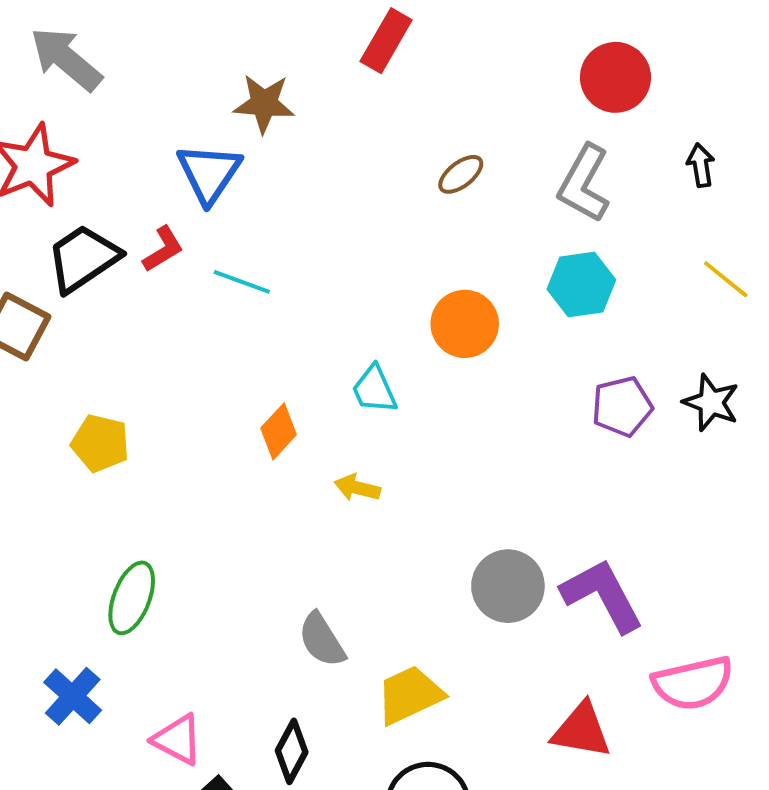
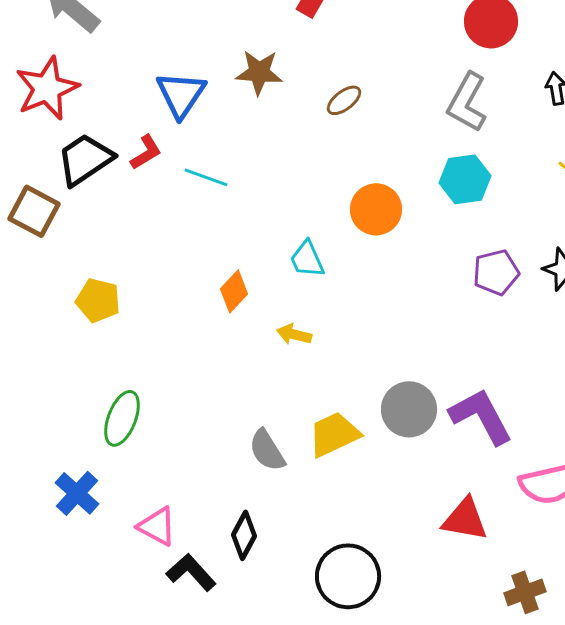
brown star: (264, 104) -> (259, 72), moved
brown ellipse: (461, 174) -> (344, 100), moved
yellow trapezoid: (410, 695) -> (334, 434), moved

